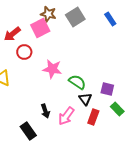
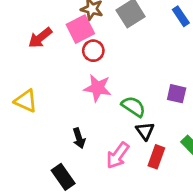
red circle: (24, 52) -> (93, 51), moved
purple square: (107, 89) -> (177, 94), moved
black arrow: (45, 111) -> (79, 138), moved

